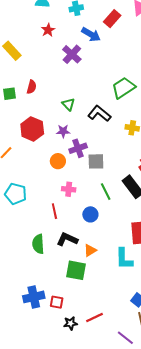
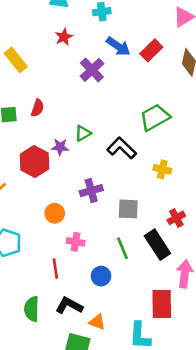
red rectangle: (112, 19) -> (151, 50), moved
green triangle: (68, 104) -> (83, 133), turned 40
purple star: (63, 131) -> (60, 147), moved
orange circle: (58, 161) -> (55, 213), moved
gray square: (96, 161) -> (128, 209), moved
orange triangle: (90, 250) -> (97, 322), turned 48

